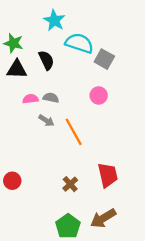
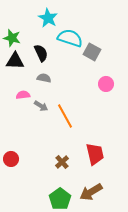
pink circle: (99, 95) -> (106, 84), moved
gray semicircle: (51, 98) -> (44, 78), moved
pink semicircle: (30, 99) -> (23, 95), moved

